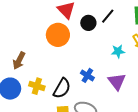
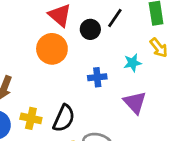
blue cross: (87, 75) -> (97, 77), moved, turned -32

